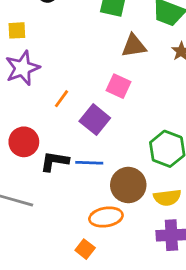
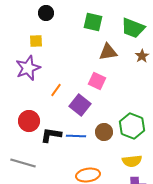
yellow square: (17, 30) -> (36, 41), moved
brown circle: (128, 185) -> (104, 132), moved, size x0.7

